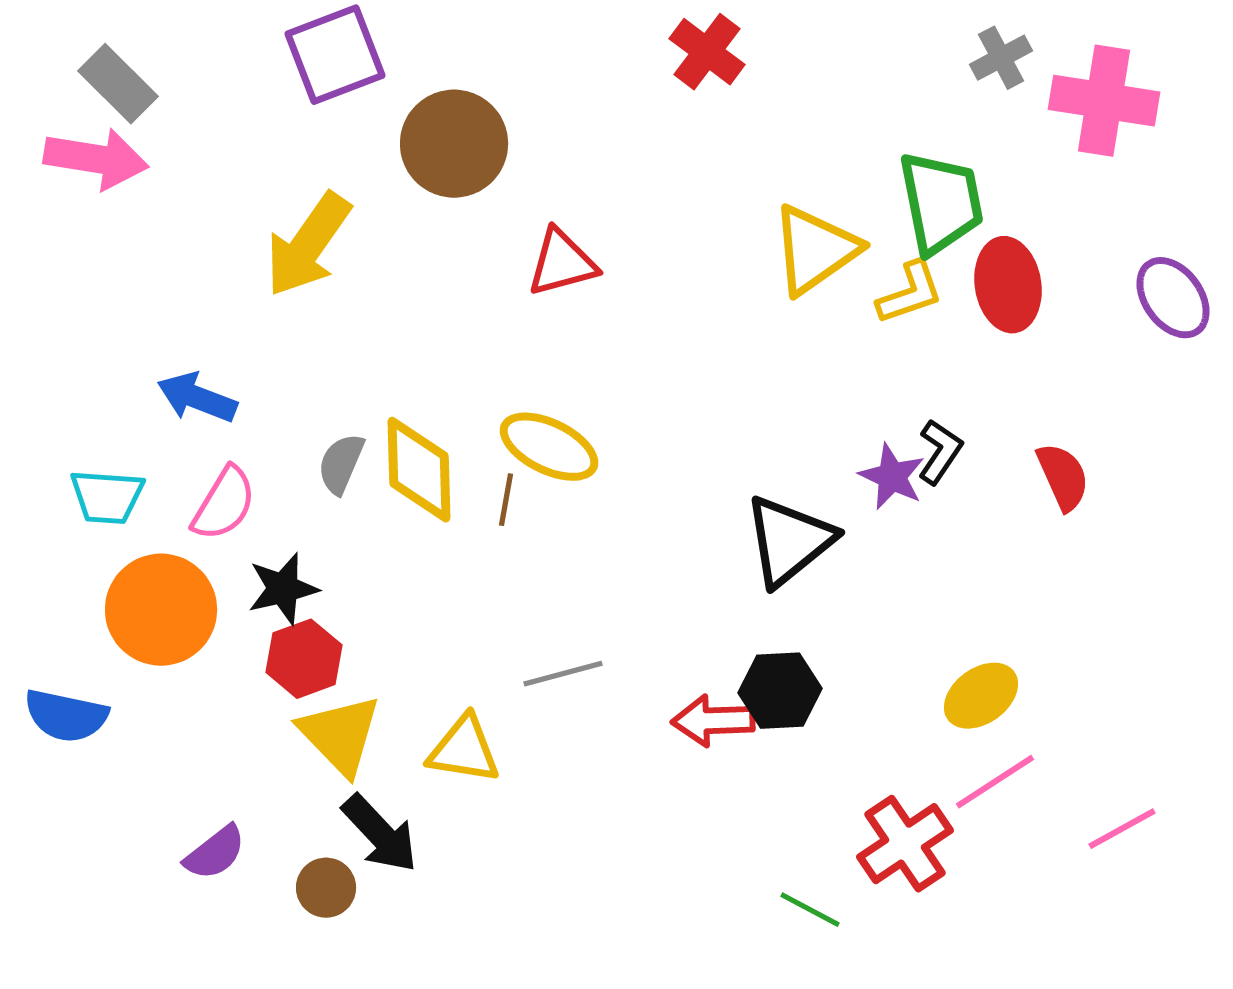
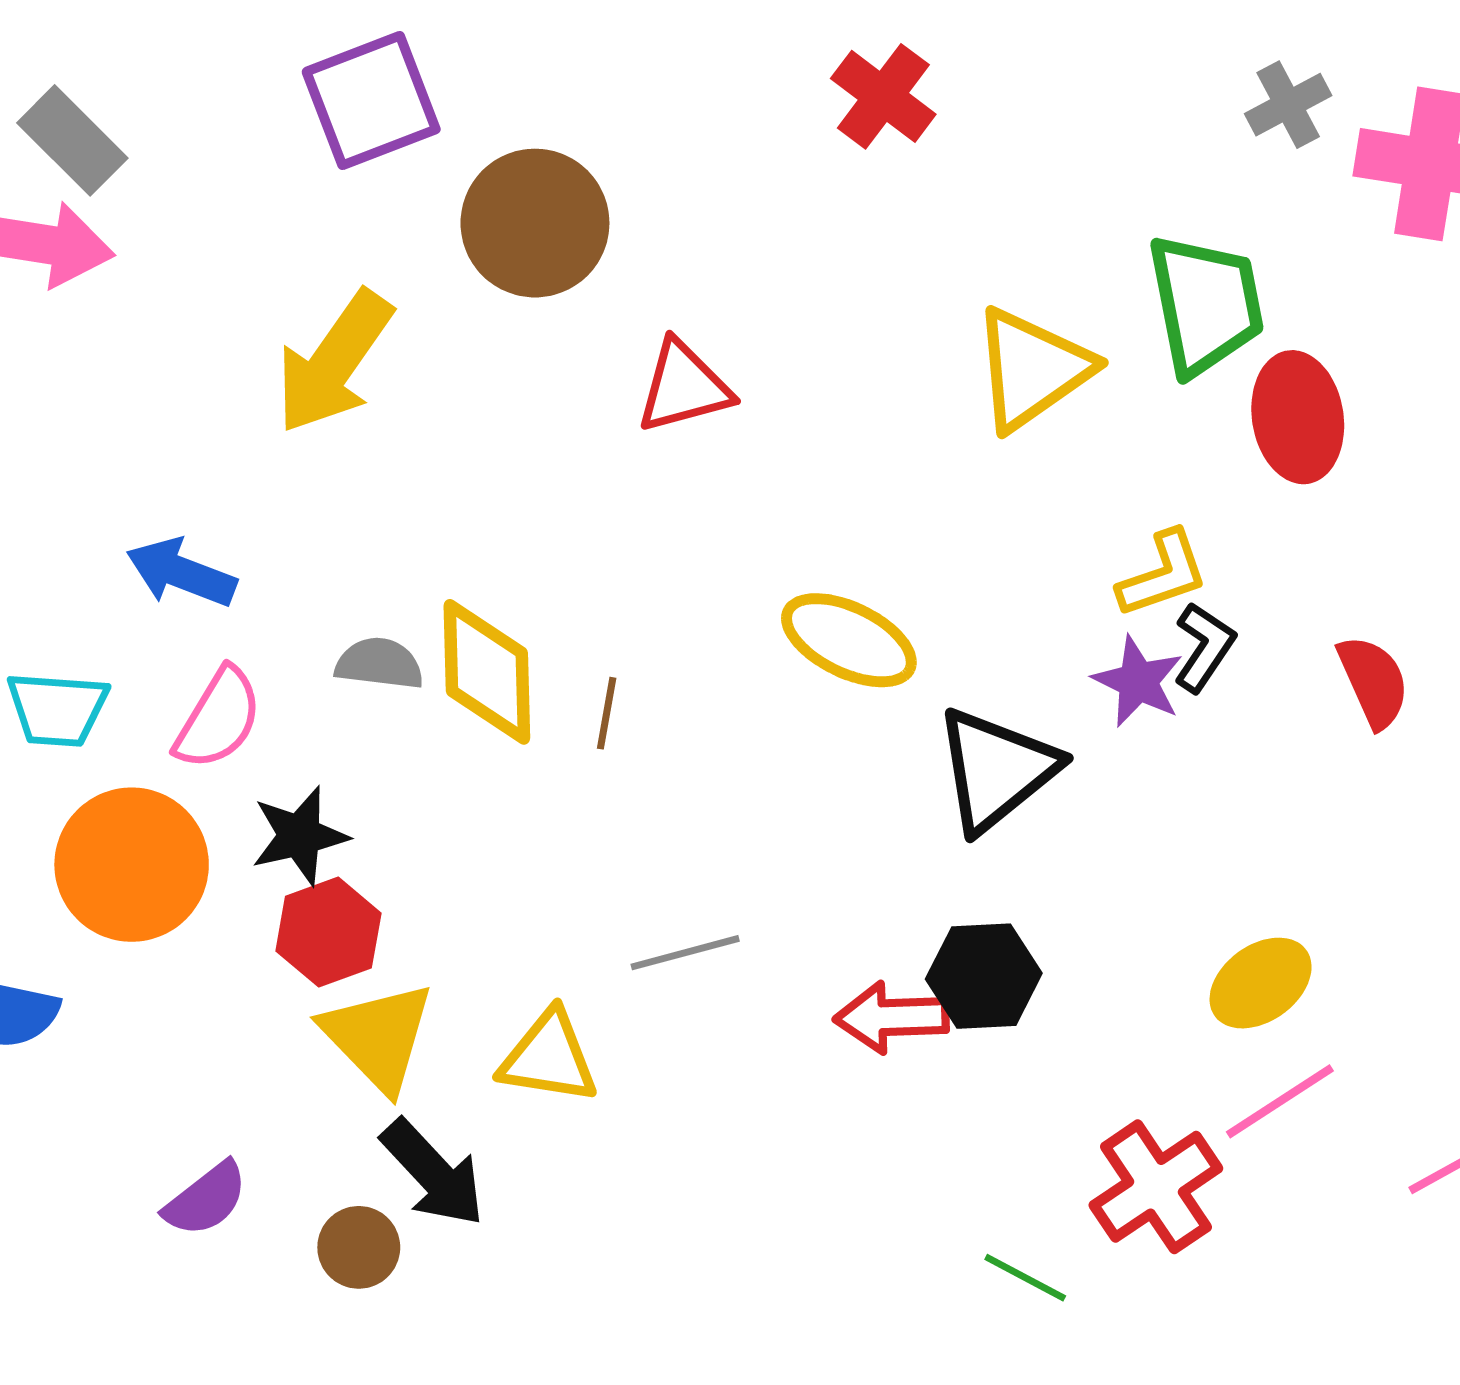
yellow L-shape: (910, 293) -> (1163, 574), moved
yellow ellipse: (549, 447) -> (849, 640), moved
gray semicircle: (341, 464) -> (379, 664), turned 74

